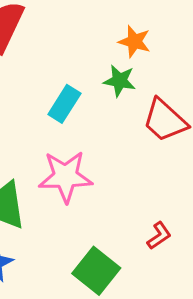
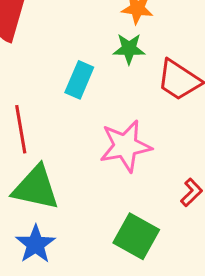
pink star: (65, 177) -> (125, 146), moved

